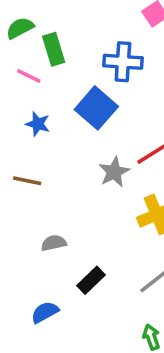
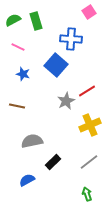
green rectangle: (54, 49) -> (36, 21), moved
gray semicircle: (54, 243) -> (32, 141), size x1.5

